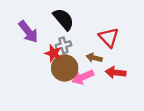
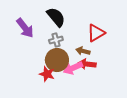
red triangle: (109, 37) -> (96, 33), turned 42
red star: (53, 53) -> (47, 74), moved
red arrow: (116, 73) -> (87, 64), moved

